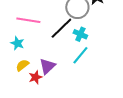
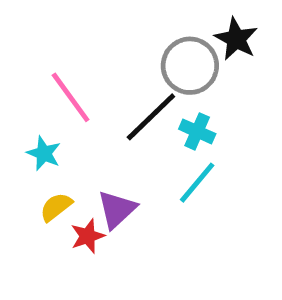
pink line: (28, 20) -> (71, 97), turned 45

